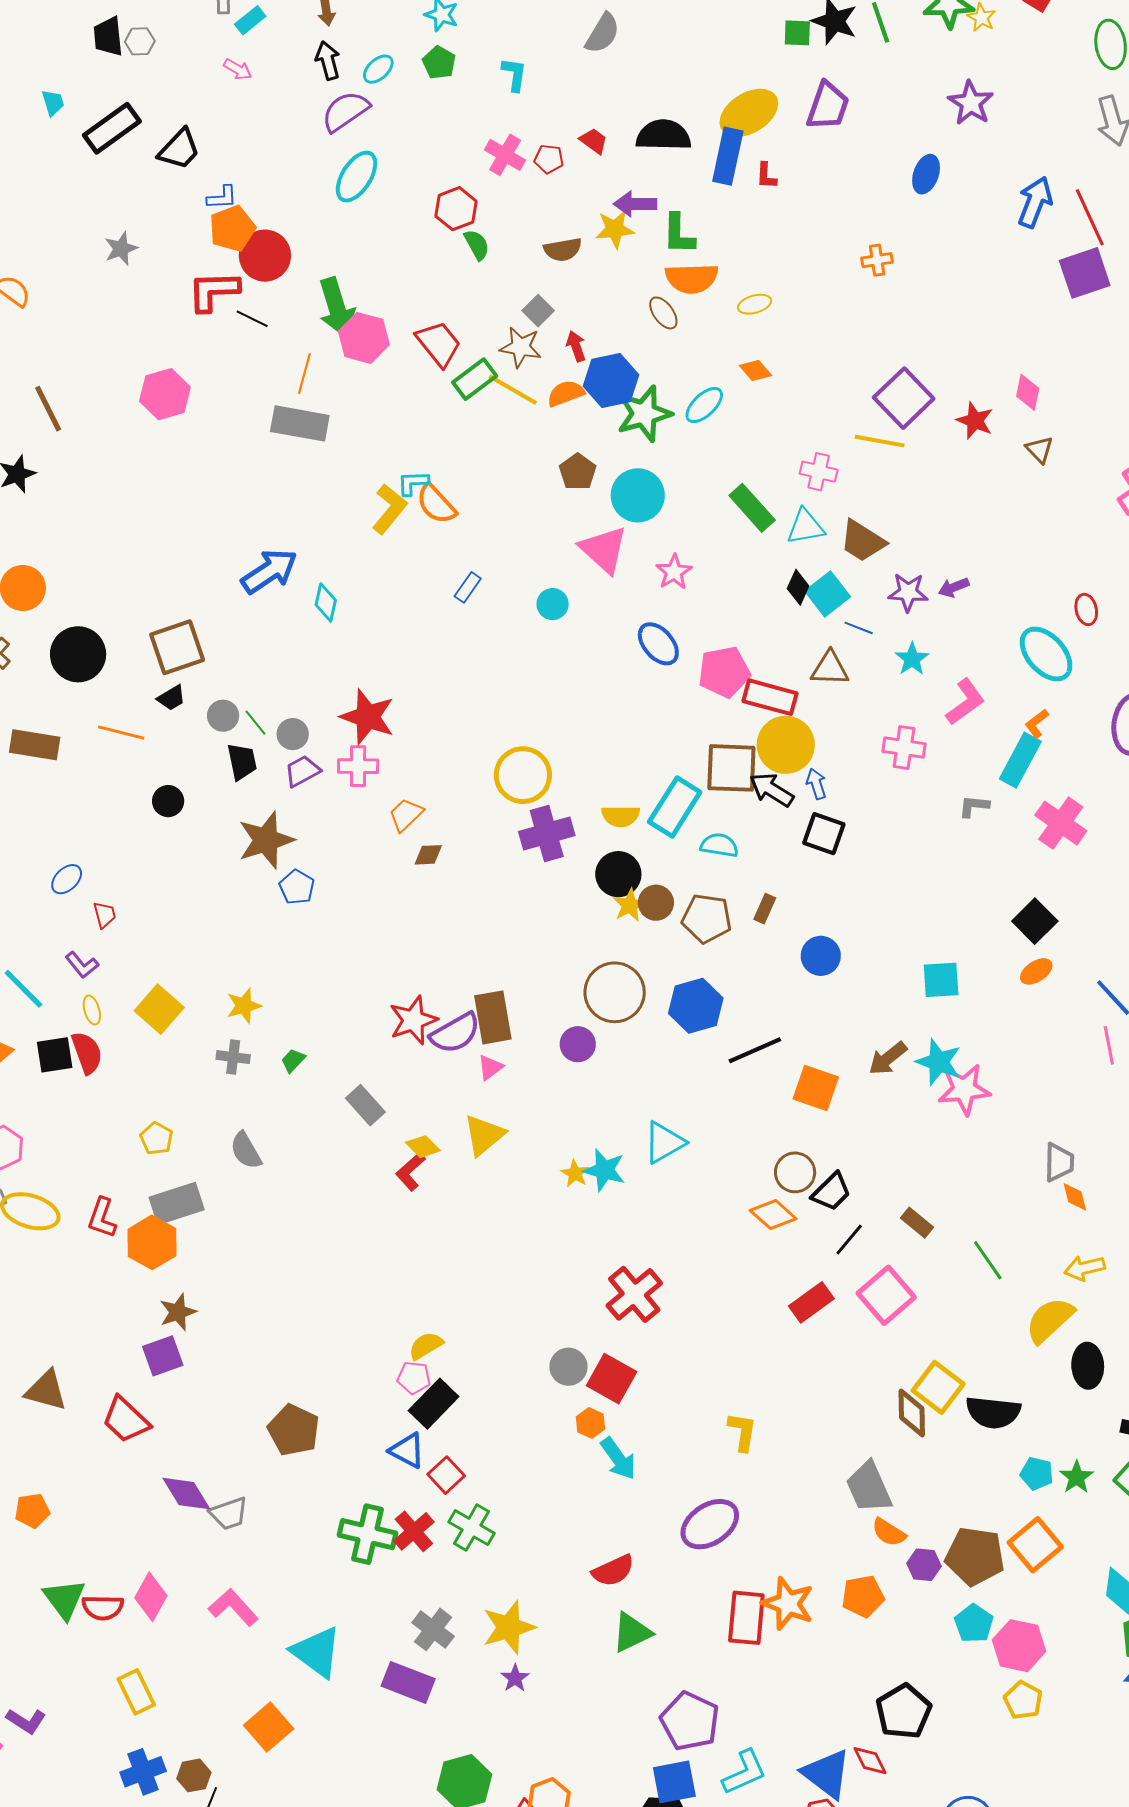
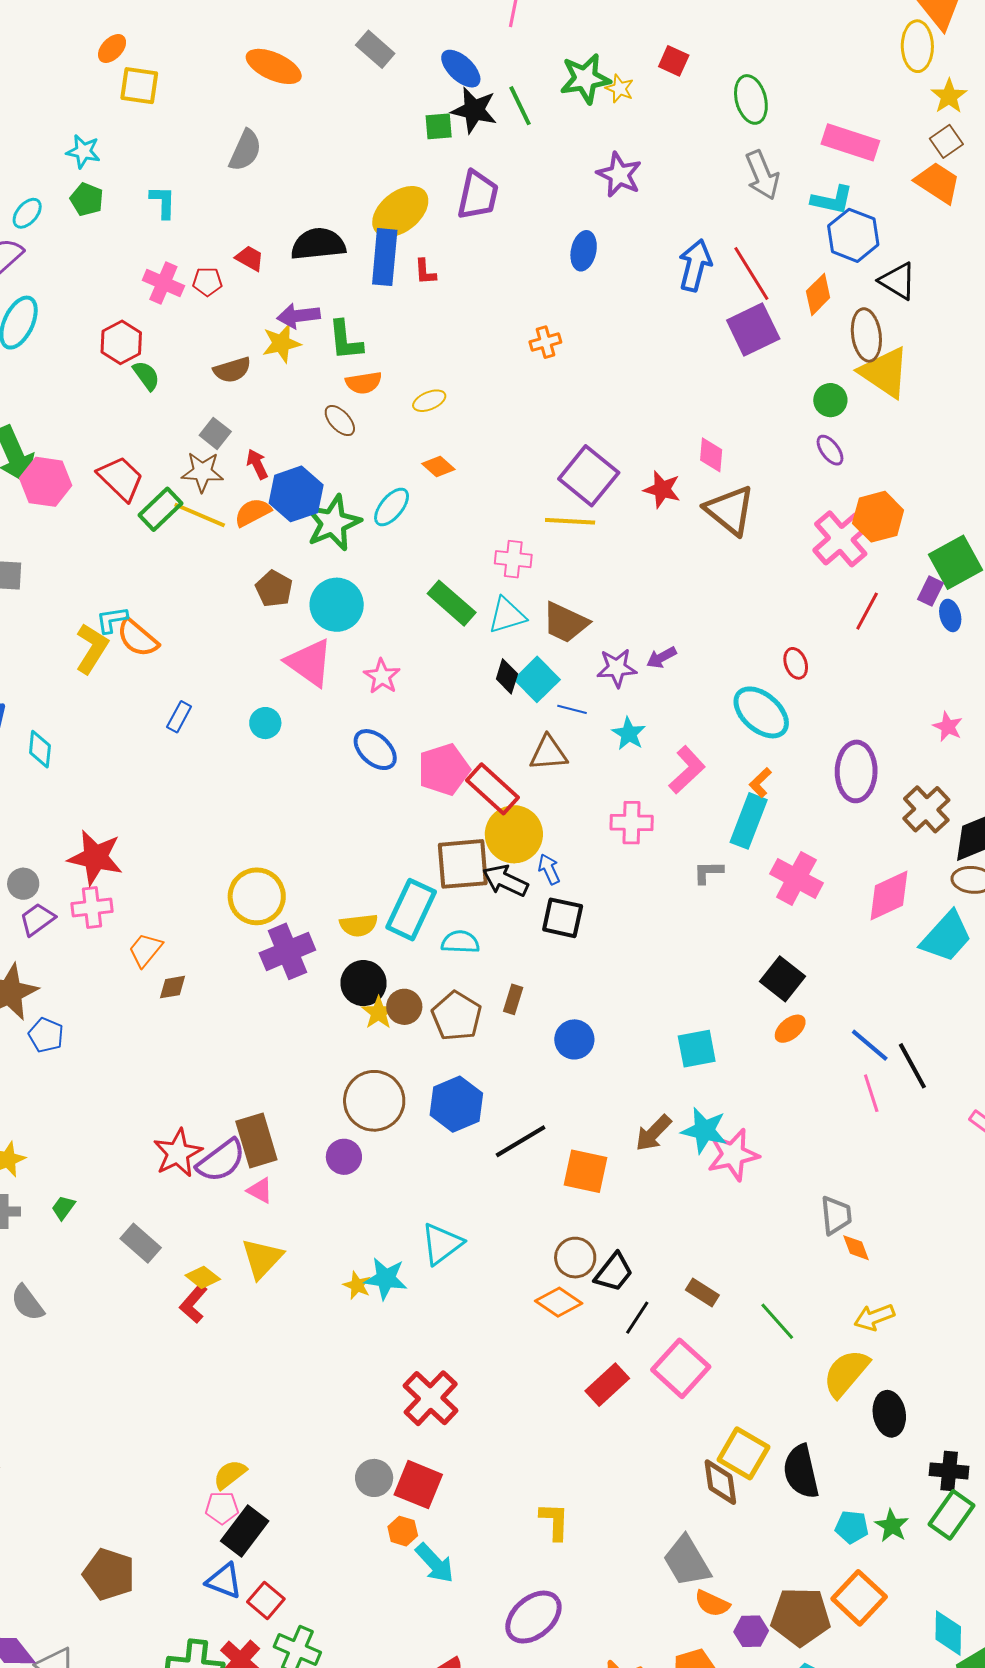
orange semicircle: (692, 278) -> (364, 383), size x0.7
brown triangle: (1040, 450) -> (730, 510), size x1.8
red rectangle: (770, 697) -> (492, 789), turned 34
brown pentagon: (707, 918) -> (457, 1016), turned 30
pink triangle: (490, 1067) -> (260, 1190), turned -48
black semicircle: (993, 1412) -> (801, 1472), turned 78

